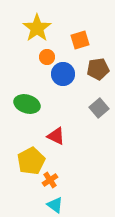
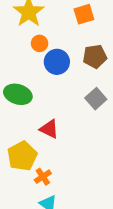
orange square: (80, 40) -> (84, 14), moved

